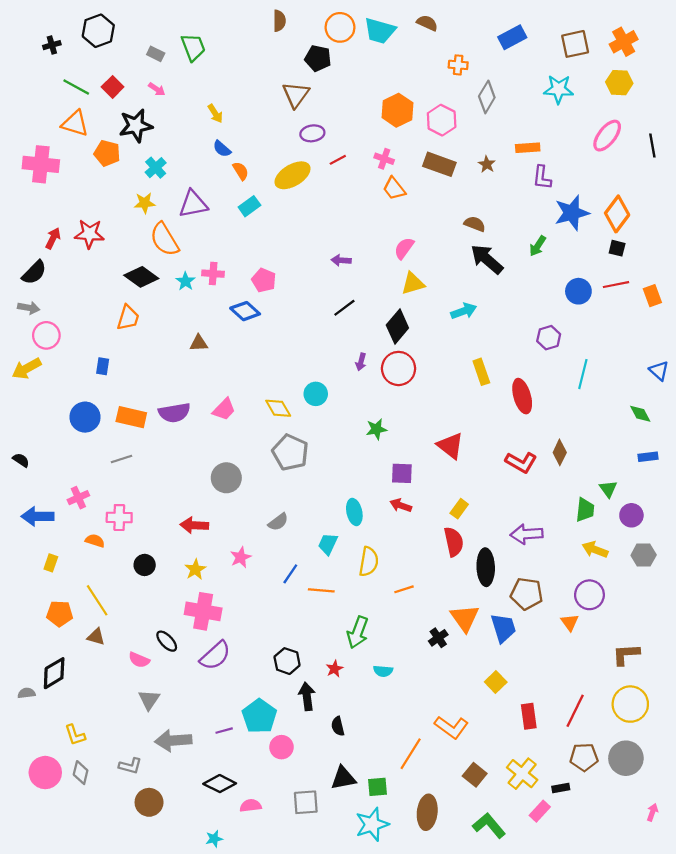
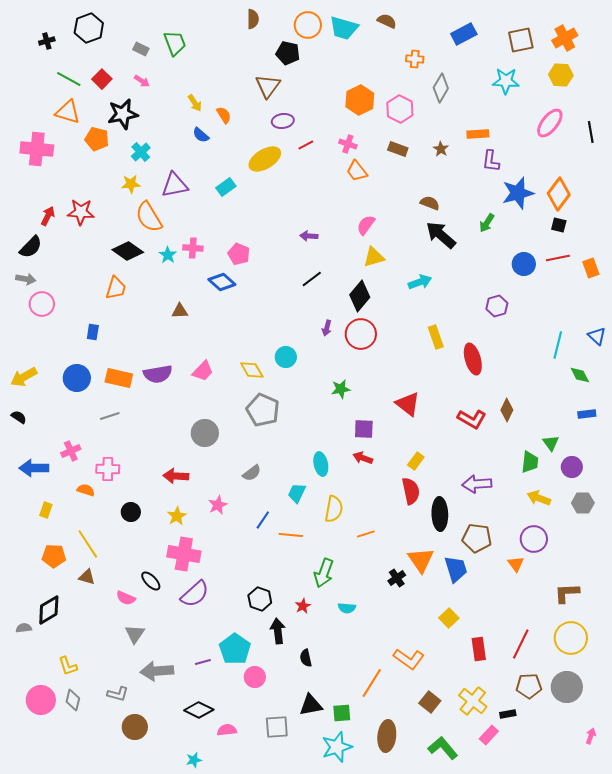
brown rectangle: (439, 164) -> (398, 149), size x0.7
orange semicircle: (241, 171) -> (224, 115), moved
yellow arrow: (26, 368) -> (24, 377), moved
cyan line: (583, 374) -> (558, 345), moved

